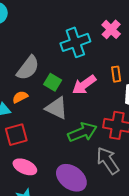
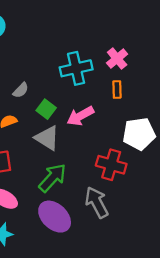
gray semicircle: (28, 68) -> (21, 90), size x0.6
orange rectangle: (116, 74) -> (117, 90), moved
green arrow: (82, 132) -> (52, 178), moved, turned -32

